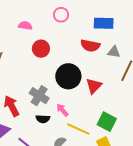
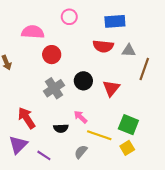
pink semicircle: (25, 26) -> (33, 32), size x1.5
black circle: (68, 76) -> (83, 81), size x0.7
gray cross: (39, 96) -> (54, 88), moved, turned 30

